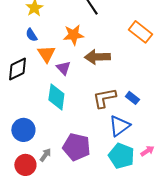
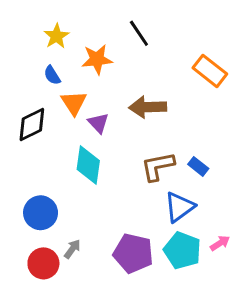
orange star: (73, 35) -> (97, 59), moved
purple pentagon: (76, 147) -> (133, 253), moved

